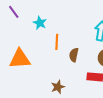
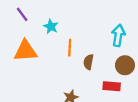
orange triangle: (20, 59) -> (25, 51), moved

